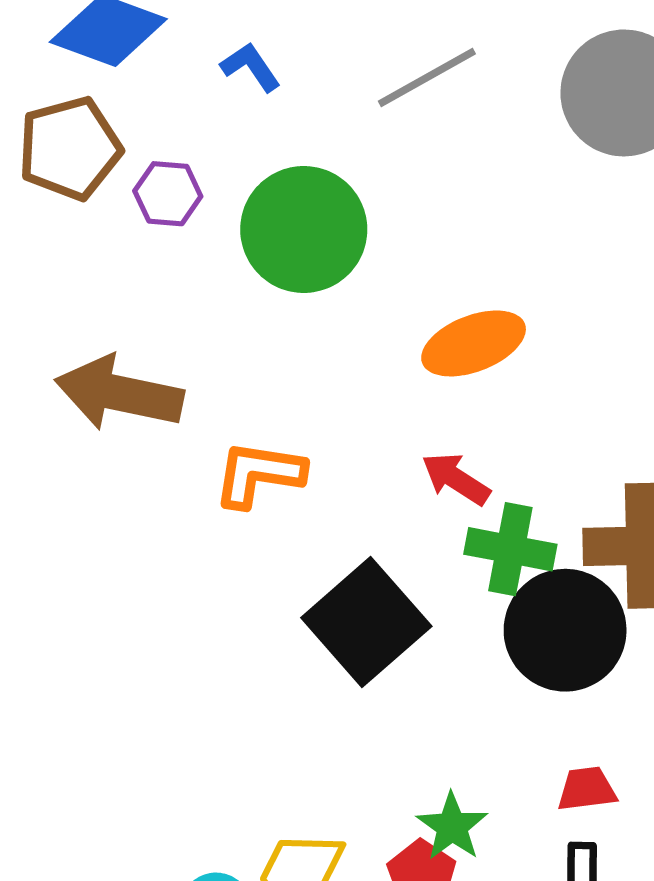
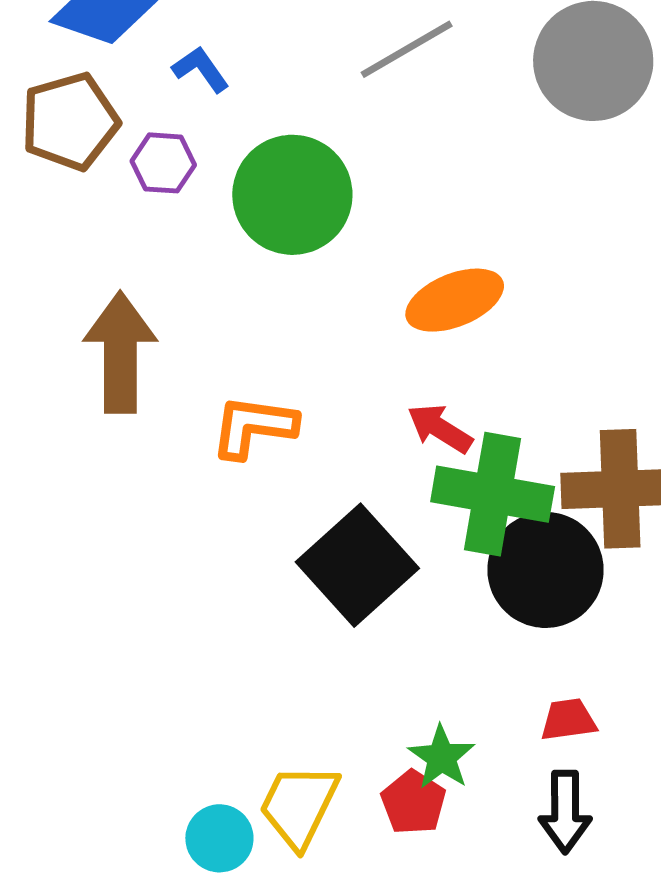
blue L-shape: (251, 67) -> (201, 69), moved
brown arrow: (119, 393) -> (120, 352), turned 79
green cross: (510, 549) -> (493, 494), size x1.4

